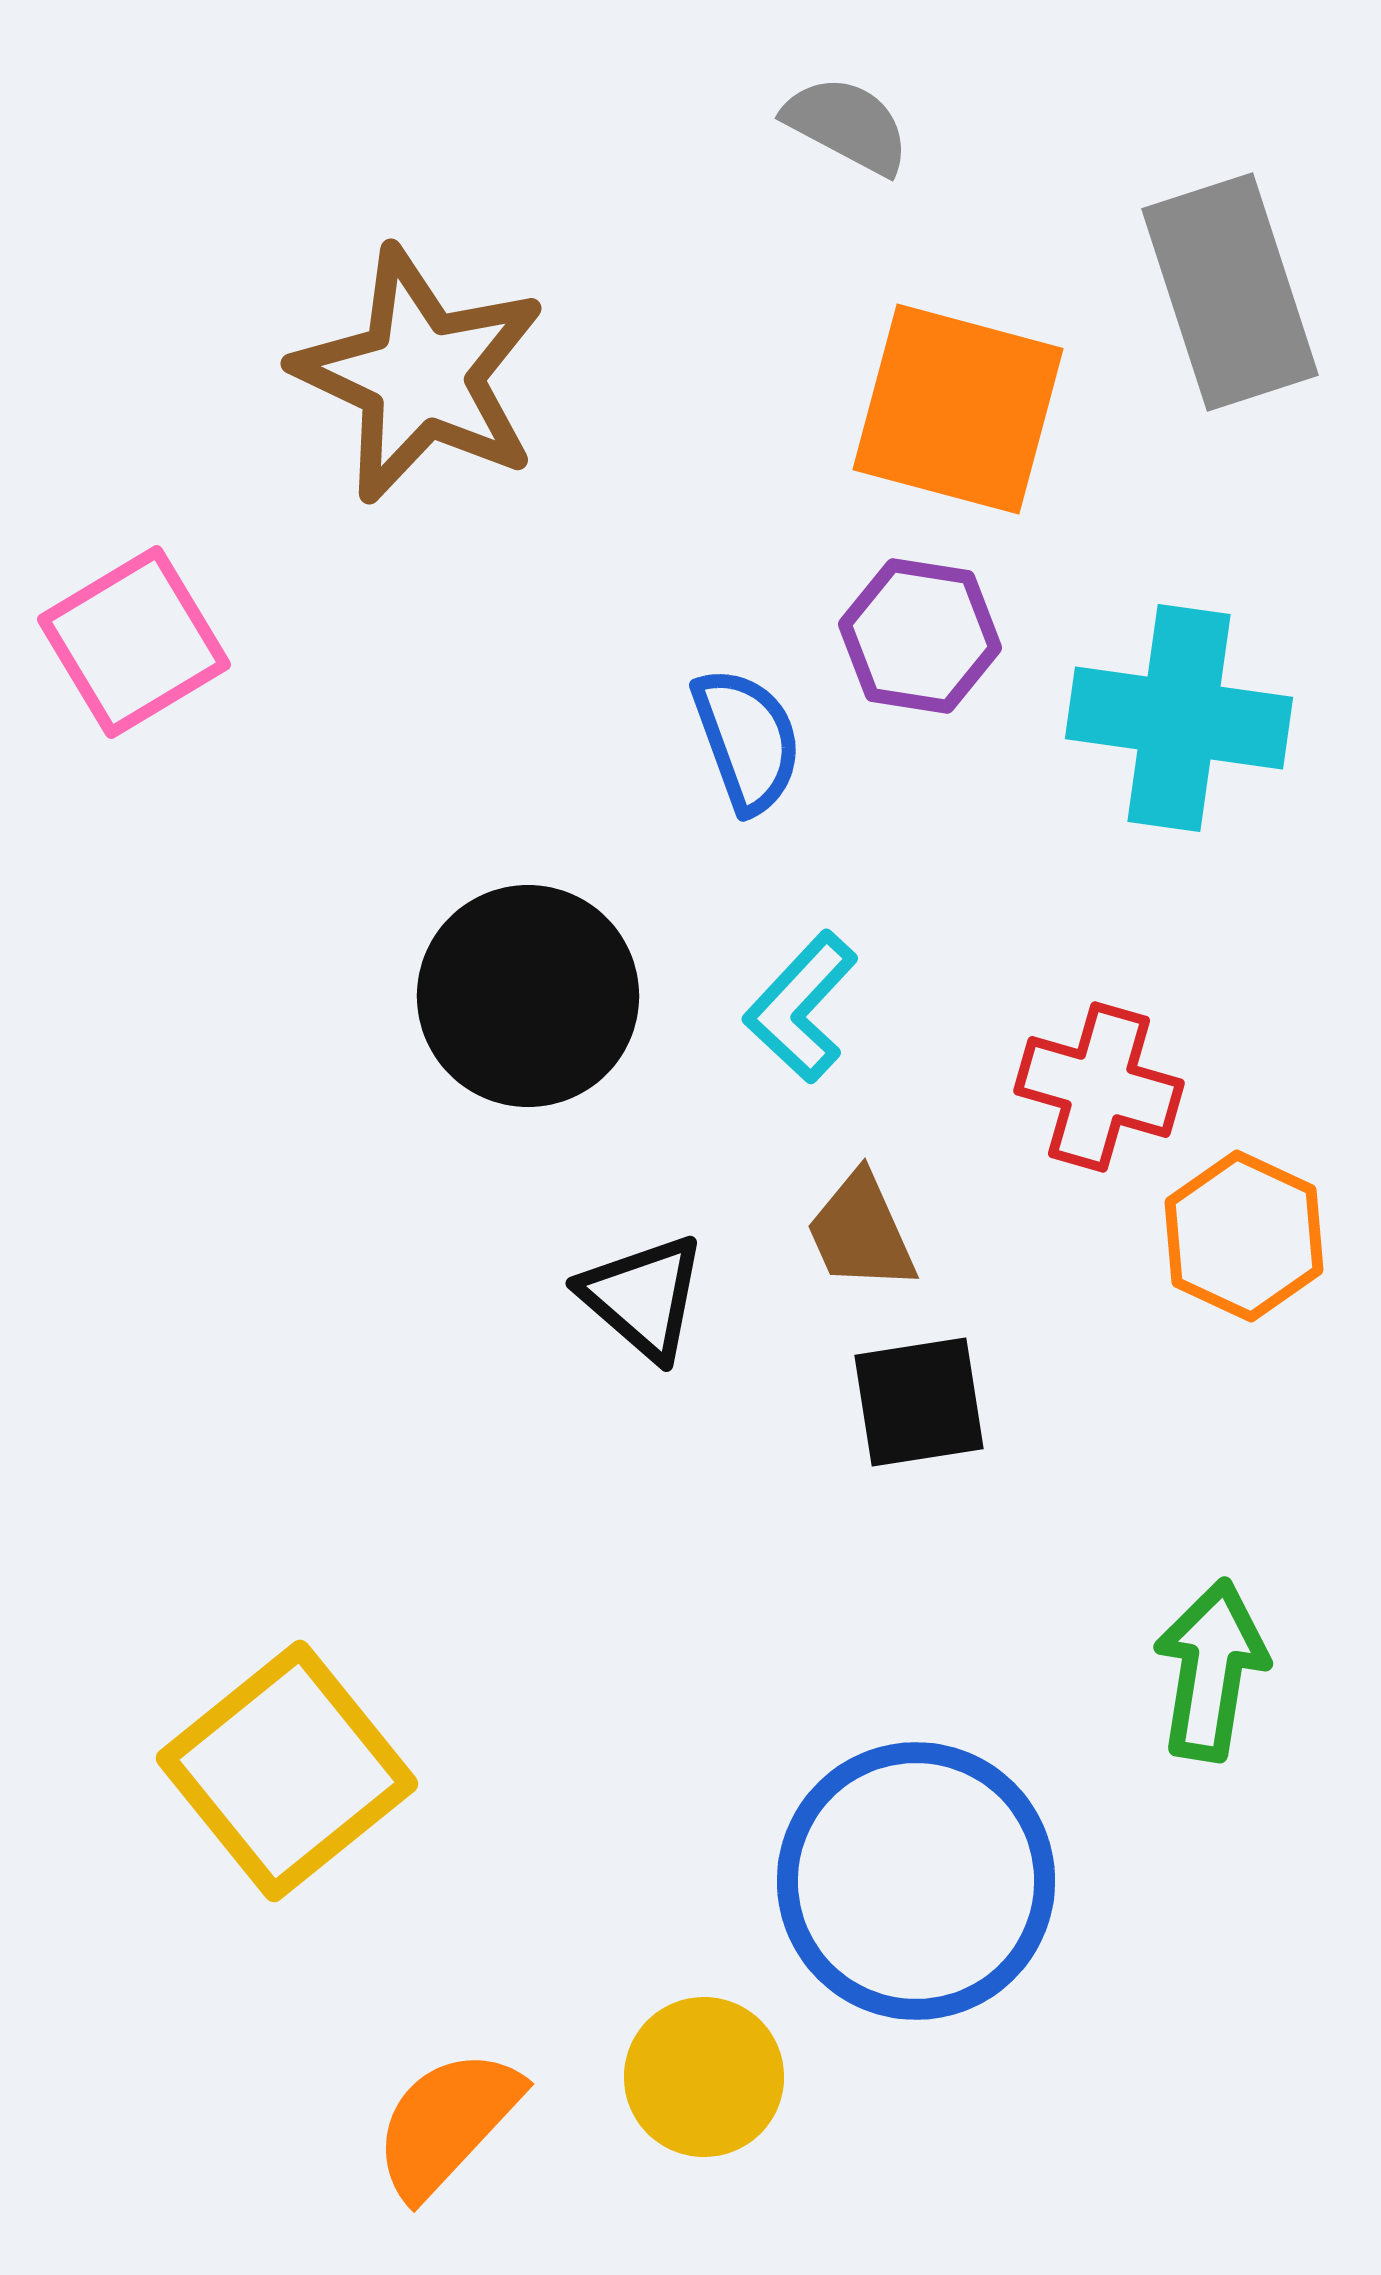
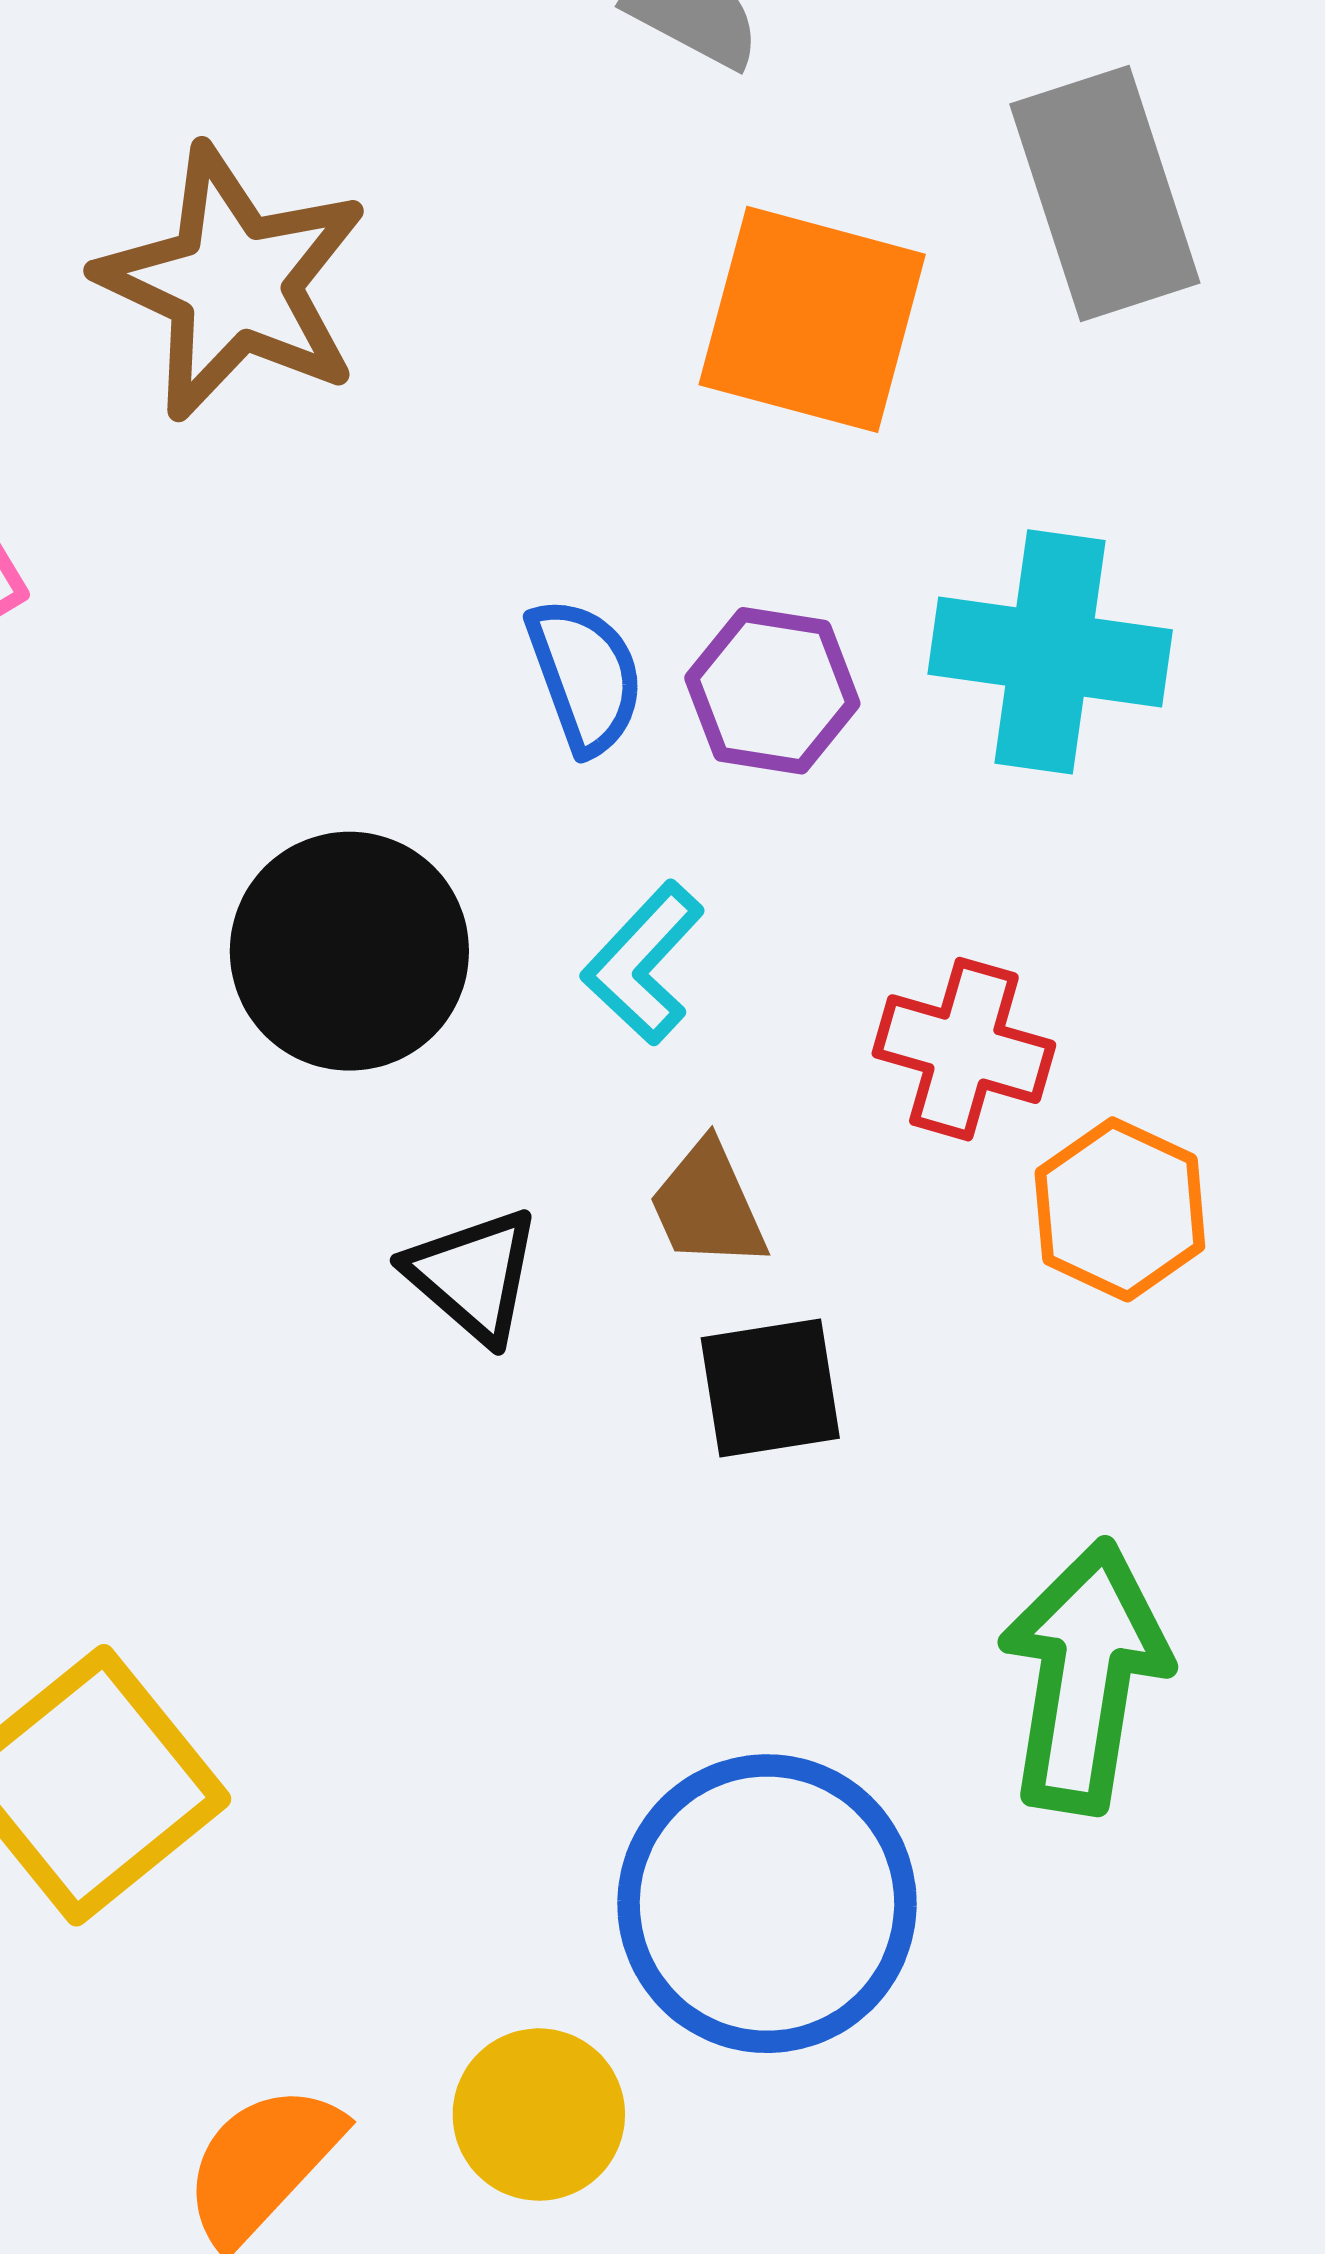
purple hexagon: (920, 636) -> (772, 691), moved
green arrow: (1211, 1670) -> (1084, 1677), size x1.4

